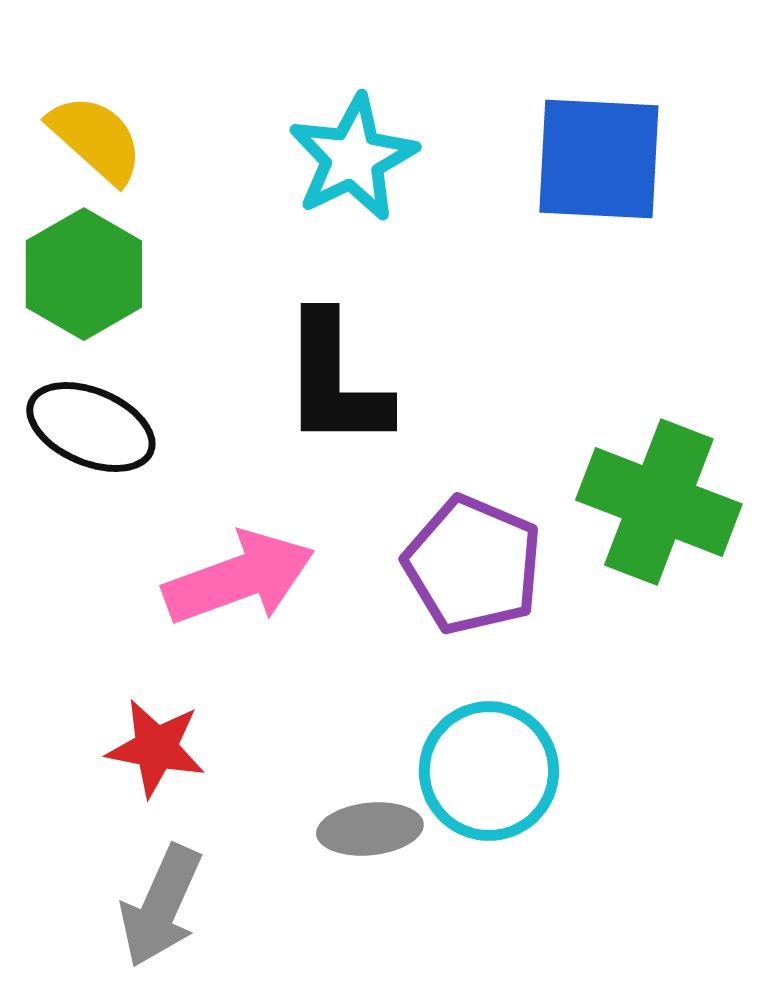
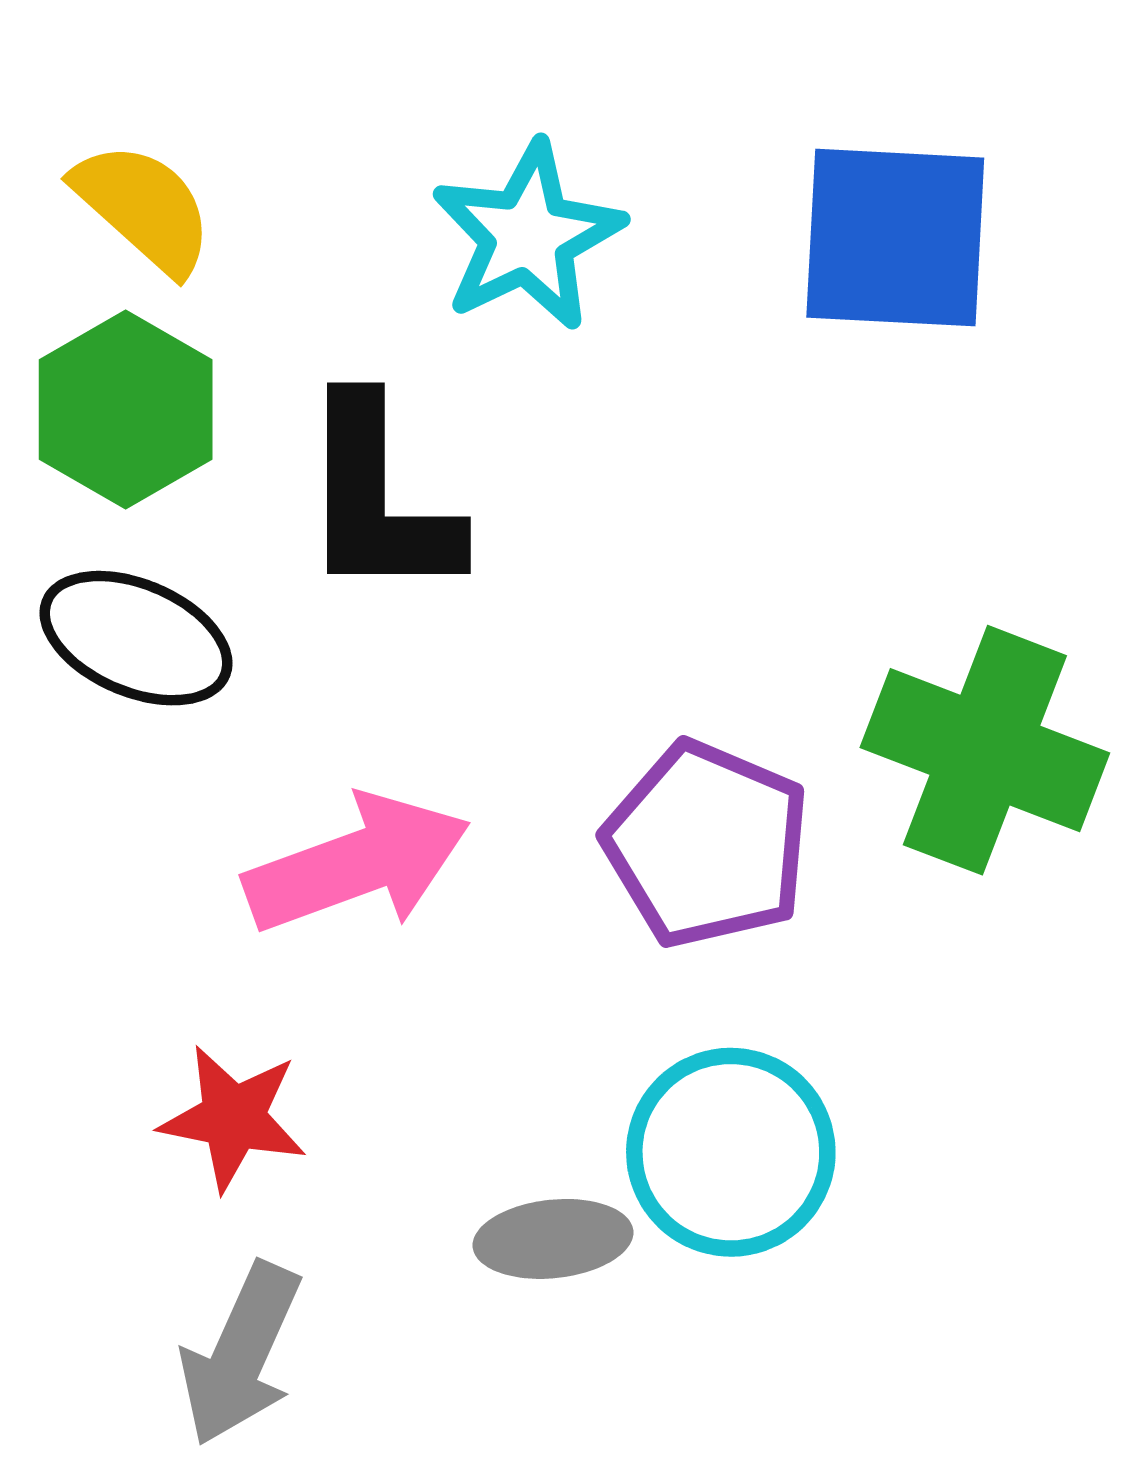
black L-shape: (335, 381) -> (378, 499), moved

